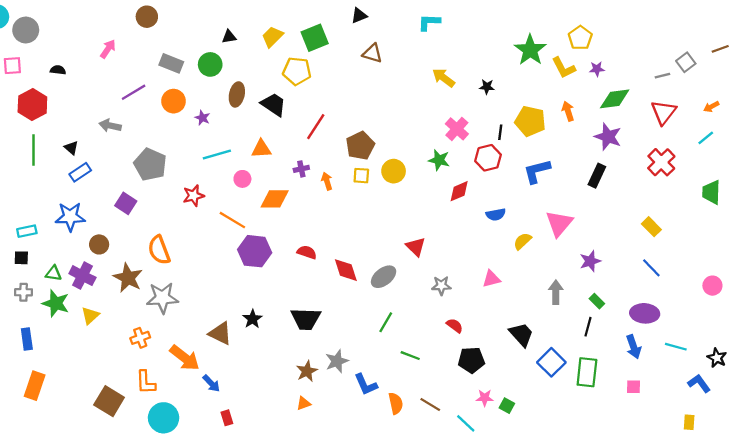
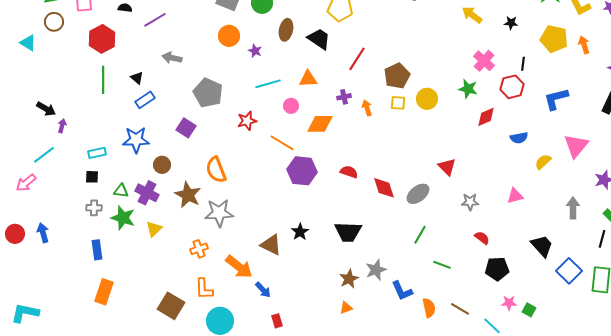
purple line: (134, 92) -> (155, 20), moved
yellow pentagon: (530, 121) -> (554, 39), moved

